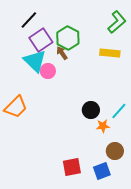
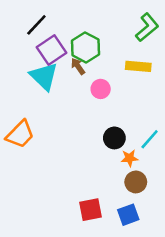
pink circle: (48, 71) -> (101, 89), moved
brown circle: (115, 151) -> (136, 182), moved

